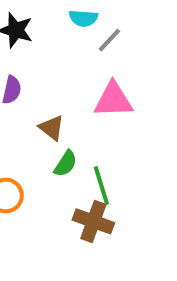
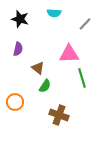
gray line: (109, 40) -> (85, 24), moved
green line: (101, 186) -> (82, 78), moved

